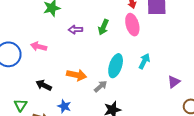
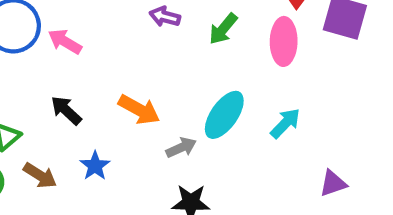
pink arrow: (39, 47) -> (65, 42), moved

